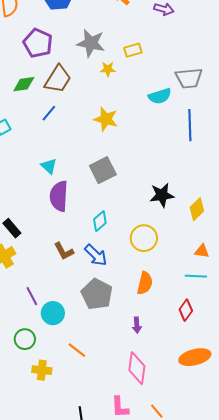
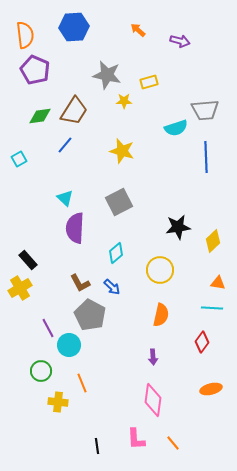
purple pentagon: (38, 43) -> (35, 70), moved
blue arrow: (96, 255) -> (112, 287), size x0.7
gray pentagon: (97, 294) -> (90, 315), moved
orange line: (77, 350) -> (82, 383), moved, turned 30
orange ellipse: (195, 357) -> (211, 389), size x0.7

